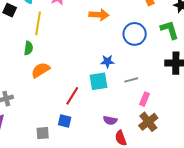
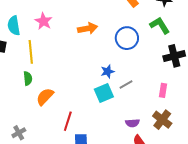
gray line: (131, 80) -> (126, 84), moved
red line: (72, 96) -> (68, 121), moved
pink rectangle: (144, 99) -> (163, 90), moved
purple semicircle: (110, 120) -> (132, 123), moved

